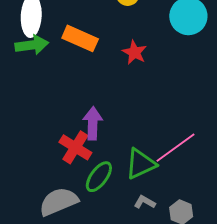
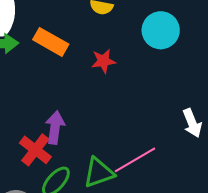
red star: (134, 52) -> (103, 61), turned 30

